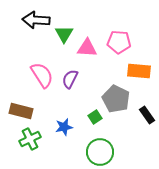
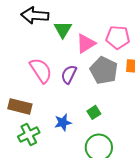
pink triangle: (87, 48) -> (86, 43), turned -35
gray pentagon: (116, 99) -> (104, 70), moved

